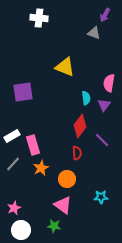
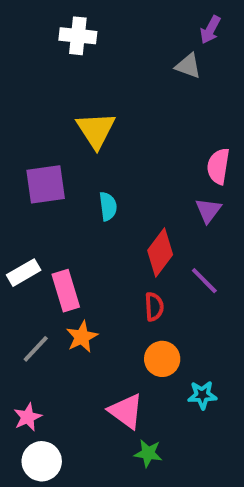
yellow triangle: (65, 67) -> (96, 130), moved, turned 35
cyan semicircle: (86, 98) -> (108, 206), moved
gray line: (13, 164) -> (36, 349), moved
orange circle: (67, 179) -> (162, 359), moved
green star: (54, 226) -> (148, 453), moved

